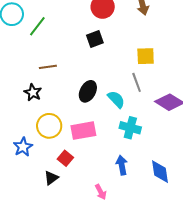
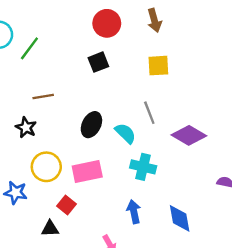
yellow square: (146, 56) -> (158, 66), moved
blue star: (23, 147) -> (16, 193), turned -30
black triangle: (51, 178) -> (50, 229), turned 35

